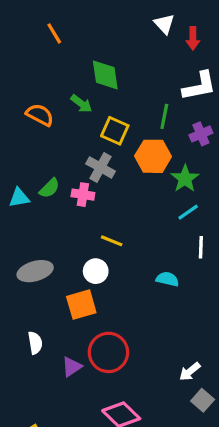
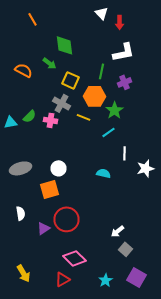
cyan line: (188, 212) -> (108, 132), moved
yellow line: (112, 241) -> (84, 117), moved

